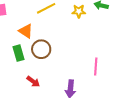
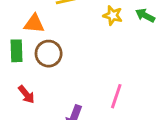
orange triangle: (26, 31) -> (34, 24), turned -42

